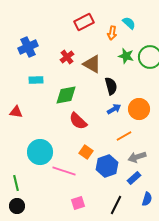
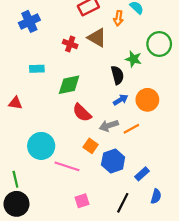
blue cross: (28, 47) -> (29, 21), moved
green star: (126, 56) -> (133, 59), moved
red cross: (67, 57) -> (70, 44), turned -32
brown triangle: (92, 64) -> (97, 38), moved
gray arrow: (137, 157) -> (109, 126), moved
black circle: (17, 206) -> (16, 204), size x1.5

